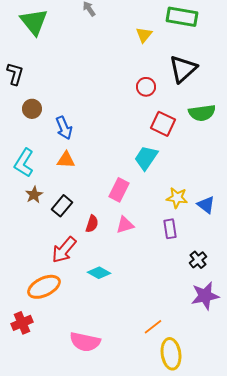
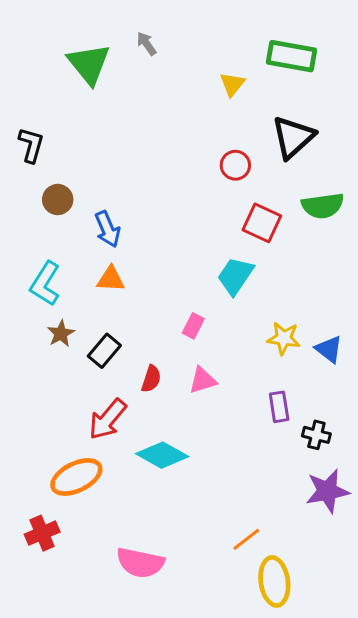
green triangle: (34, 22) -> (89, 64), moved
pink rectangle: (119, 190) -> (193, 326), size x0.7
purple rectangle: (170, 229) -> (279, 407), moved
black cross: (198, 260) -> (316, 435), turned -36
cyan diamond: (99, 273) -> (162, 455), size x1.4

